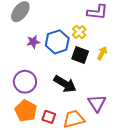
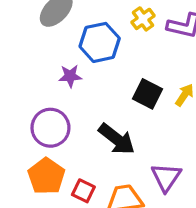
yellow cross: (79, 32) -> (143, 19), moved
purple star: (33, 42) -> (70, 76), moved
blue hexagon: (57, 42) -> (100, 42), moved

